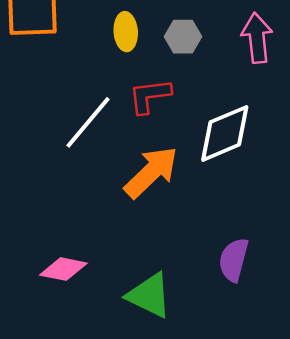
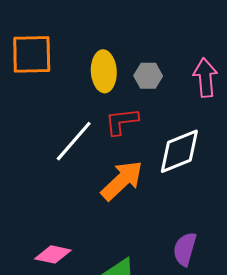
yellow ellipse: (126, 32) -> (104, 71), size x1.4

